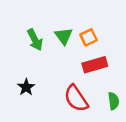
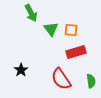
orange square: (89, 37) -> (71, 30), turned 32
green arrow: (35, 40) -> (31, 13), moved

